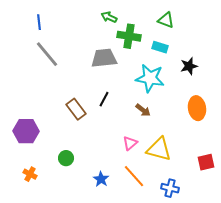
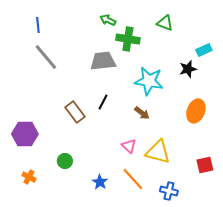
cyan rectangle: (160, 47) -> (204, 50), moved, turned -42
orange ellipse: (197, 108) -> (196, 111), turned 30
pink triangle: (130, 143) -> (129, 146), turned -35

